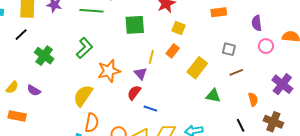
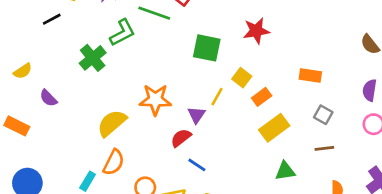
orange rectangle: (219, 12) -> (310, 75), moved
yellow square: (179, 28) -> (242, 78), moved
green L-shape: (84, 48) -> (122, 33), moved
orange rectangle: (173, 51) -> (262, 97), moved
green cross: (44, 56) -> (93, 58), moved
yellow semicircle: (12, 87) -> (23, 71), moved
green triangle: (213, 96) -> (285, 171), turned -35

